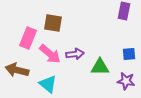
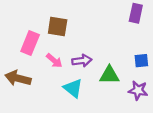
pink arrow: (50, 54) -> (54, 61), size x0.7
cyan triangle: (48, 84) -> (73, 88), moved

